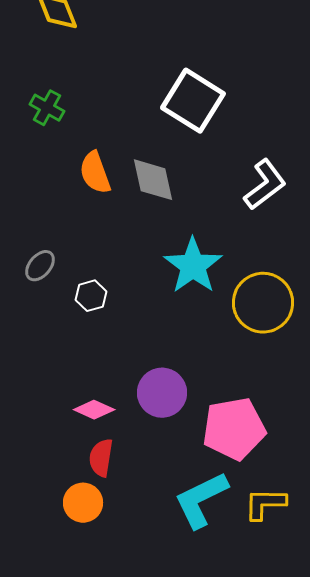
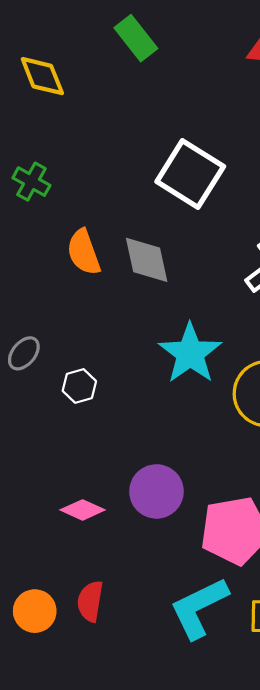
red semicircle: (101, 458) -> (90, 601), moved
orange circle: (83, 503) -> (35, 611), moved

